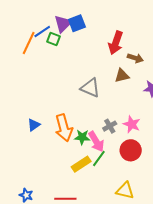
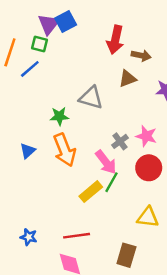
blue line: (42, 31) -> (30, 69), moved
green star: (82, 137) -> (59, 116), moved

